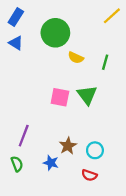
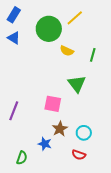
yellow line: (112, 16) -> (75, 18), moved
pink square: (60, 97) -> (53, 104), moved
purple line: (24, 136) -> (14, 111), moved
green semicircle: (17, 164) -> (22, 158), moved, turned 40

